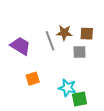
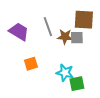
brown star: (64, 33) -> (65, 37), moved
brown square: (87, 34) -> (84, 20), size x1.5

